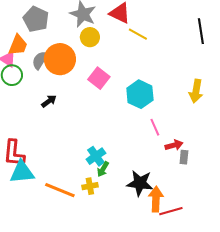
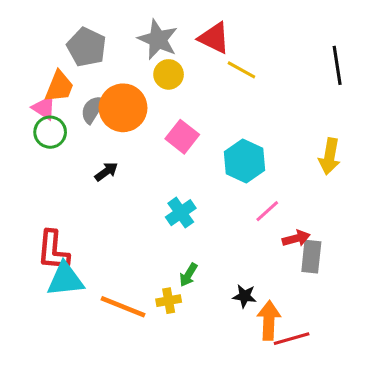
pink line: (155, 127) -> (267, 211), turned 72
cyan cross: (96, 156) -> (181, 213), moved
gray rectangle: (184, 157) -> (311, 257), size x1.5
black star: (140, 183) -> (244, 296), size x0.6

